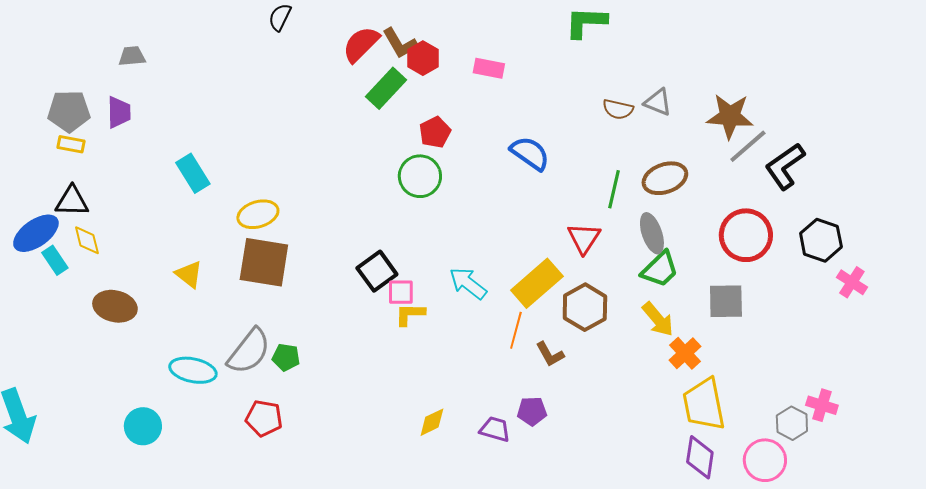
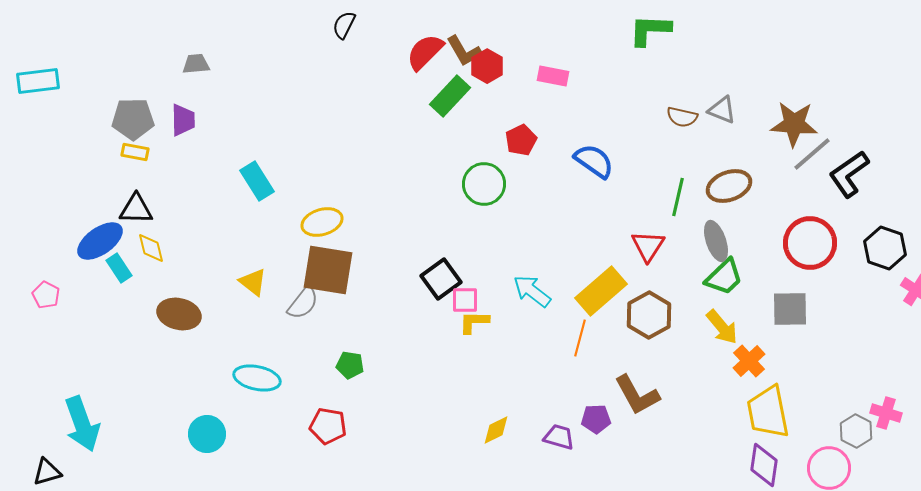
red pentagon: (435, 132) -> (521, 140), moved
gray semicircle: (249, 351) -> (303, 303), moved, size x0.7
brown L-shape: (550, 354) -> (637, 395), moved, size x1.6

